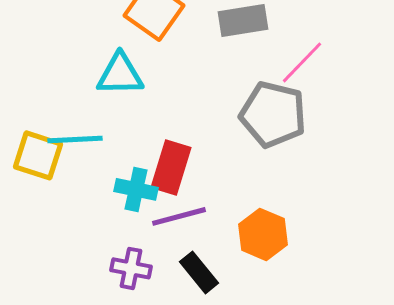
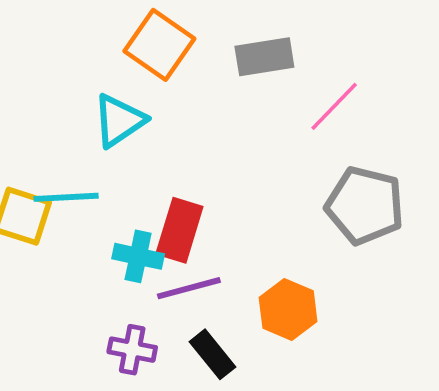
cyan triangle: (120, 74) -> (119, 120), turned -33
gray pentagon: (273, 114) -> (365, 206), moved

